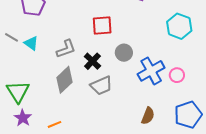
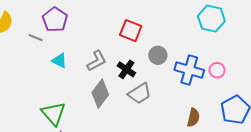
red square: (102, 26) -> (131, 31), turned 35
gray line: (11, 37) -> (36, 38), moved
blue cross: (151, 71) -> (189, 70), turned -36

